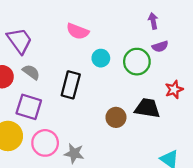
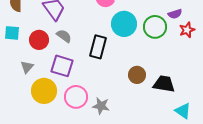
cyan circle: (101, 58) -> (124, 24), size x1.6
red star: (174, 89) -> (187, 30), moved
black trapezoid: (147, 108) -> (164, 84), moved

